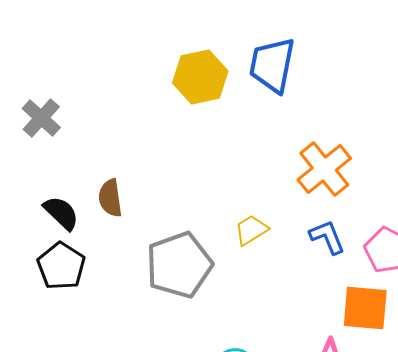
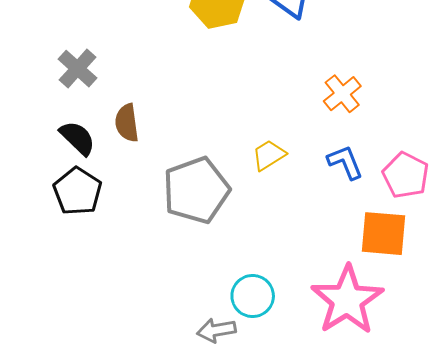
gray cross: (41, 118) -> (78, 69), moved
orange cross: (324, 169) -> (342, 94), size x0.7

